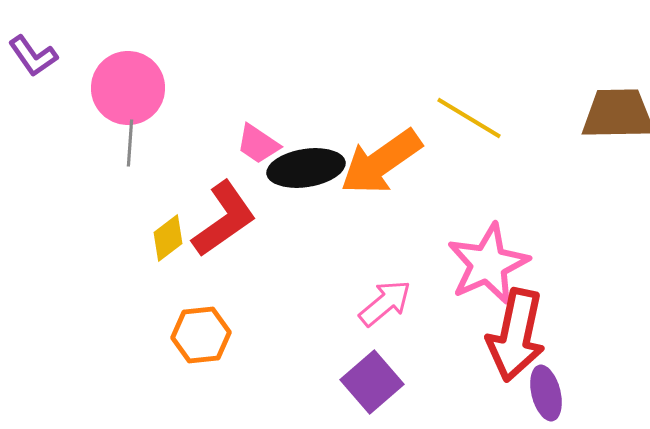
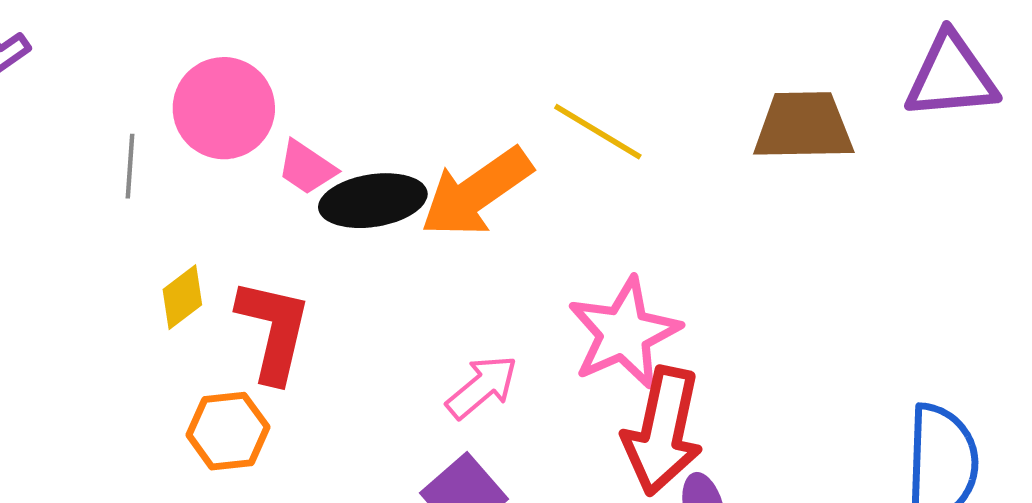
pink circle: (128, 88) -> (224, 108), moved
red L-shape: (224, 219) -> (274, 330), moved, turned -42

